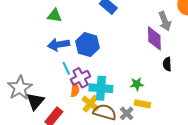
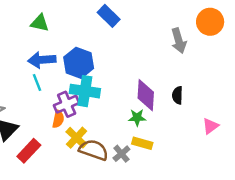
purple diamond: (154, 38) -> (146, 95), moved
cyan line: (66, 68) -> (37, 83), moved
cyan cross: (101, 88) -> (85, 91), moved

